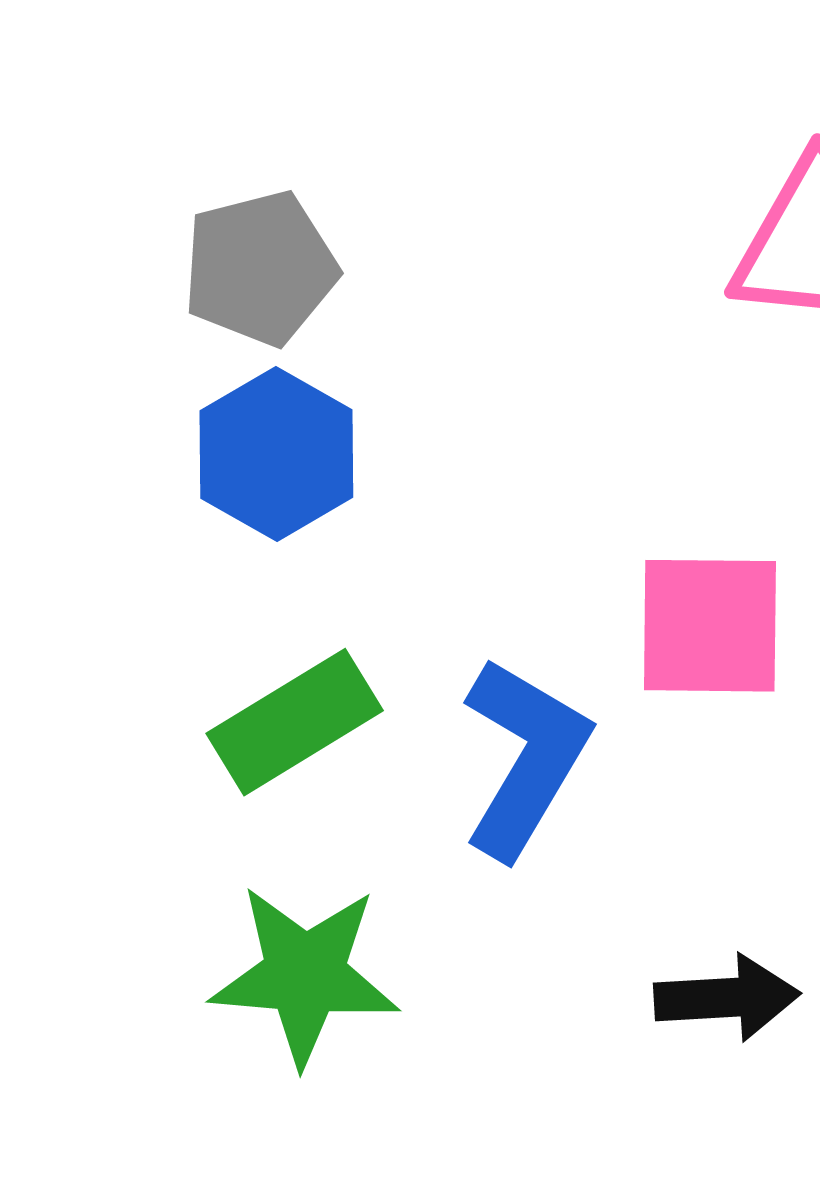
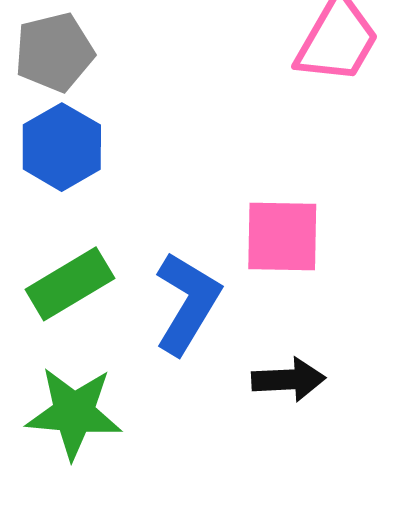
black arrow: (727, 998) -> (288, 380), moved

